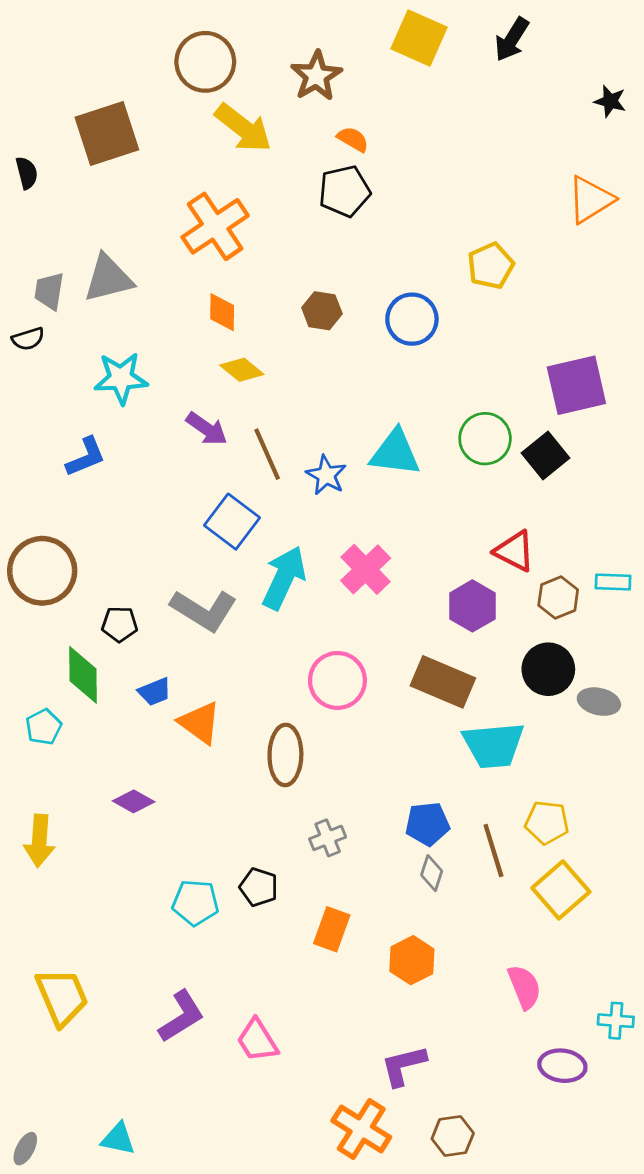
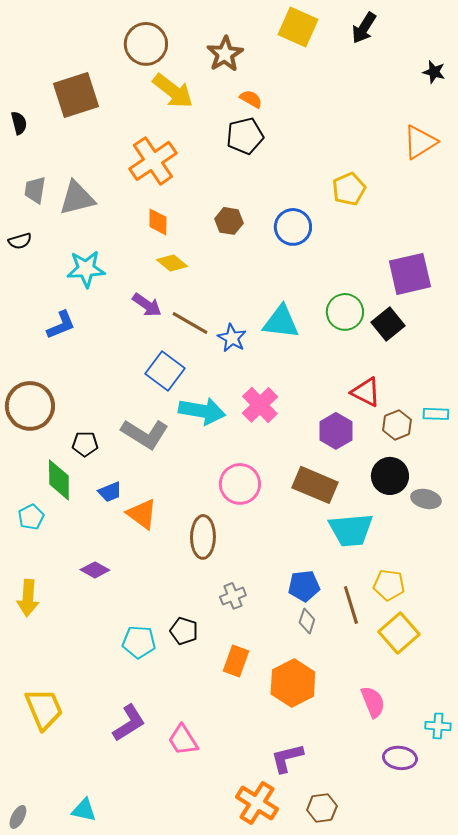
gray trapezoid: (49, 291) -> (35, 190), moved
brown line: (267, 454) -> (190, 323), turned -36
cyan arrow: (284, 578) -> (202, 411), turned 75
orange hexagon: (412, 960) -> (293, 683), size x1.4

